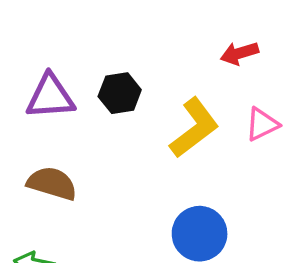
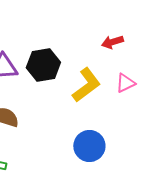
black hexagon: (120, 93) -> (43, 65), size x1.4

